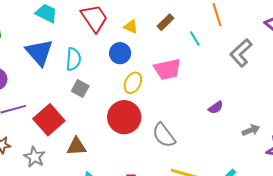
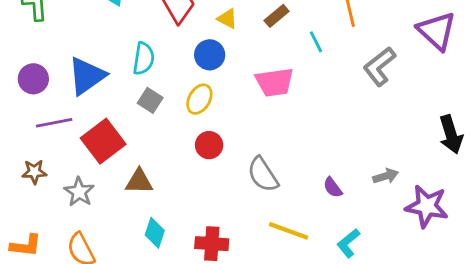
blue triangle: (39, 52) -> (87, 76), moved, turned 32
yellow ellipse: (133, 83) -> (199, 99), moved
purple semicircle: (216, 107) -> (333, 188), moved, turned 84
red circle: (124, 117) -> (209, 145), size x0.6

